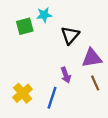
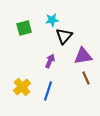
cyan star: (44, 15) -> (52, 20), moved
purple arrow: (66, 75) -> (50, 61), moved, turned -136

